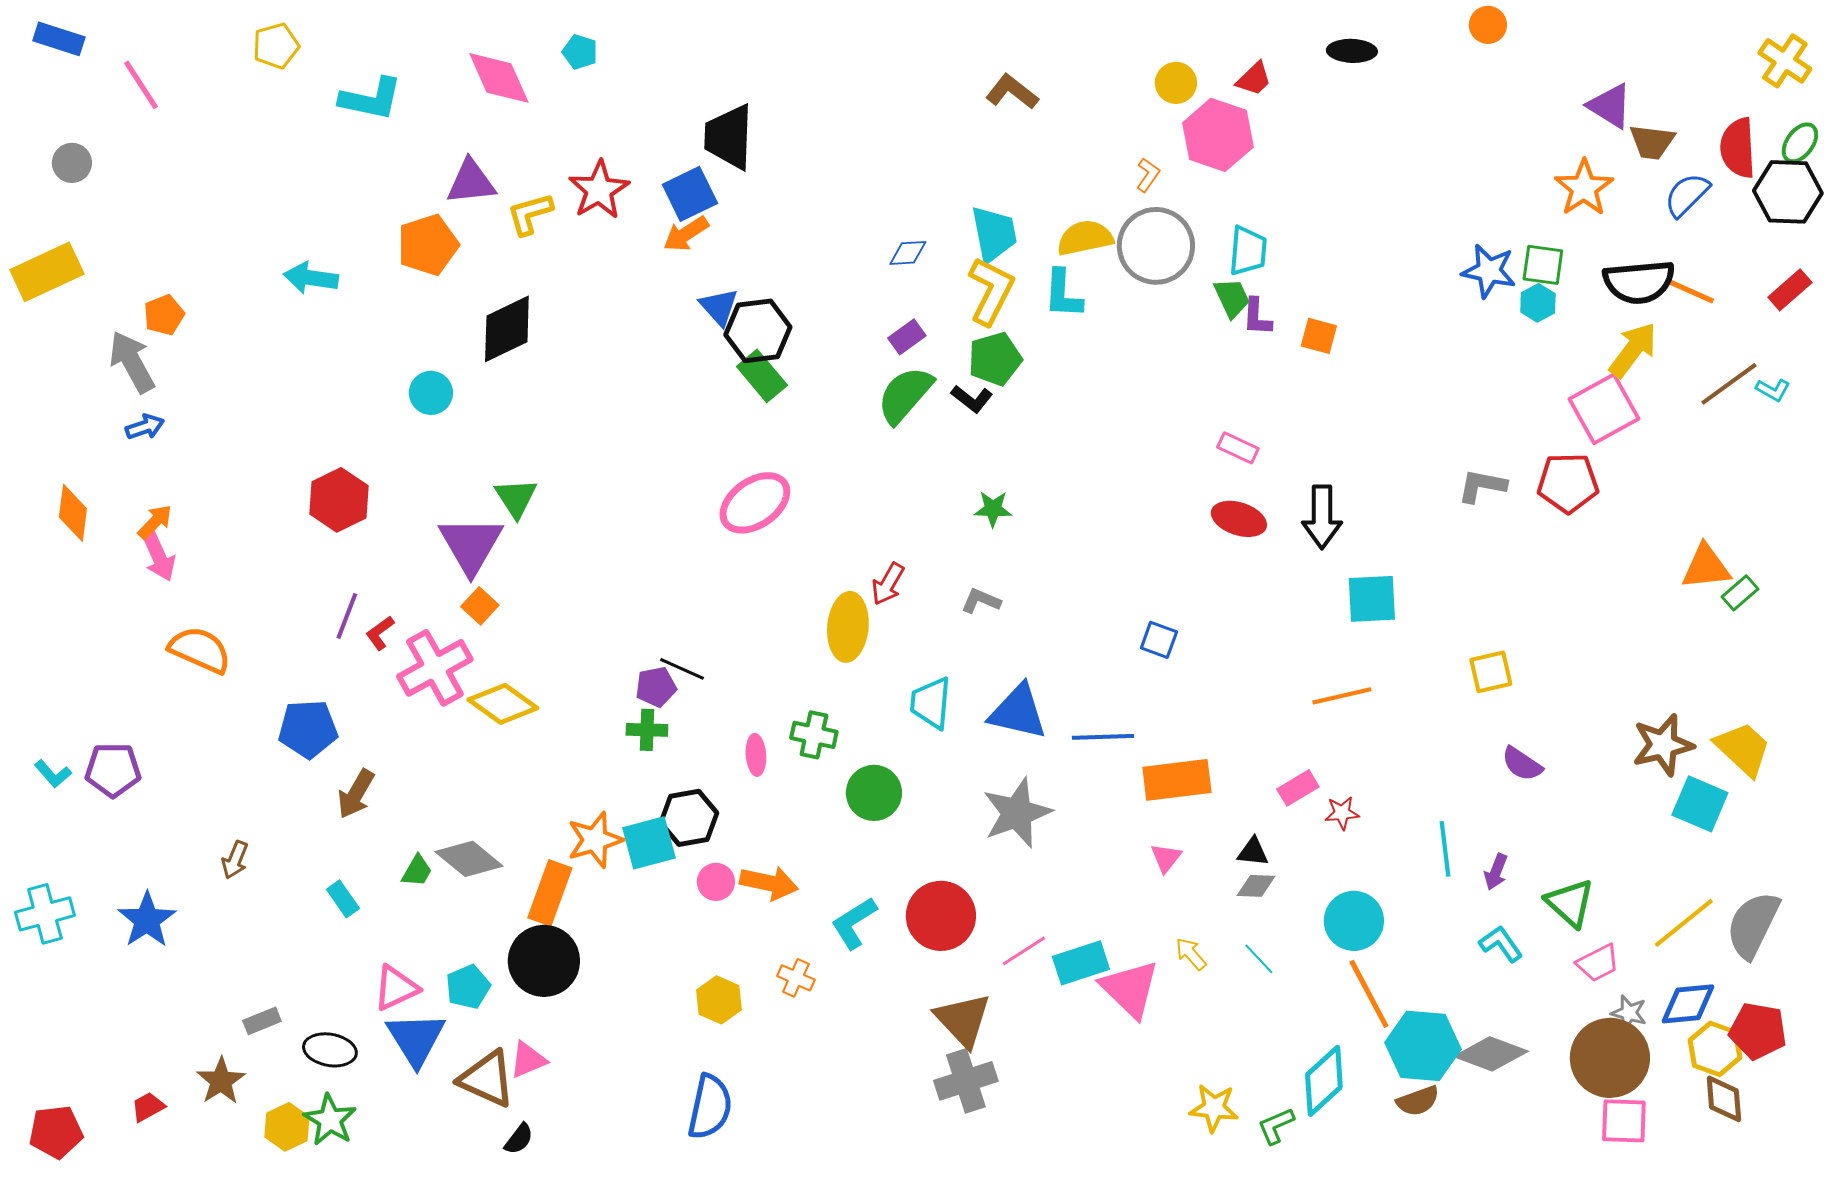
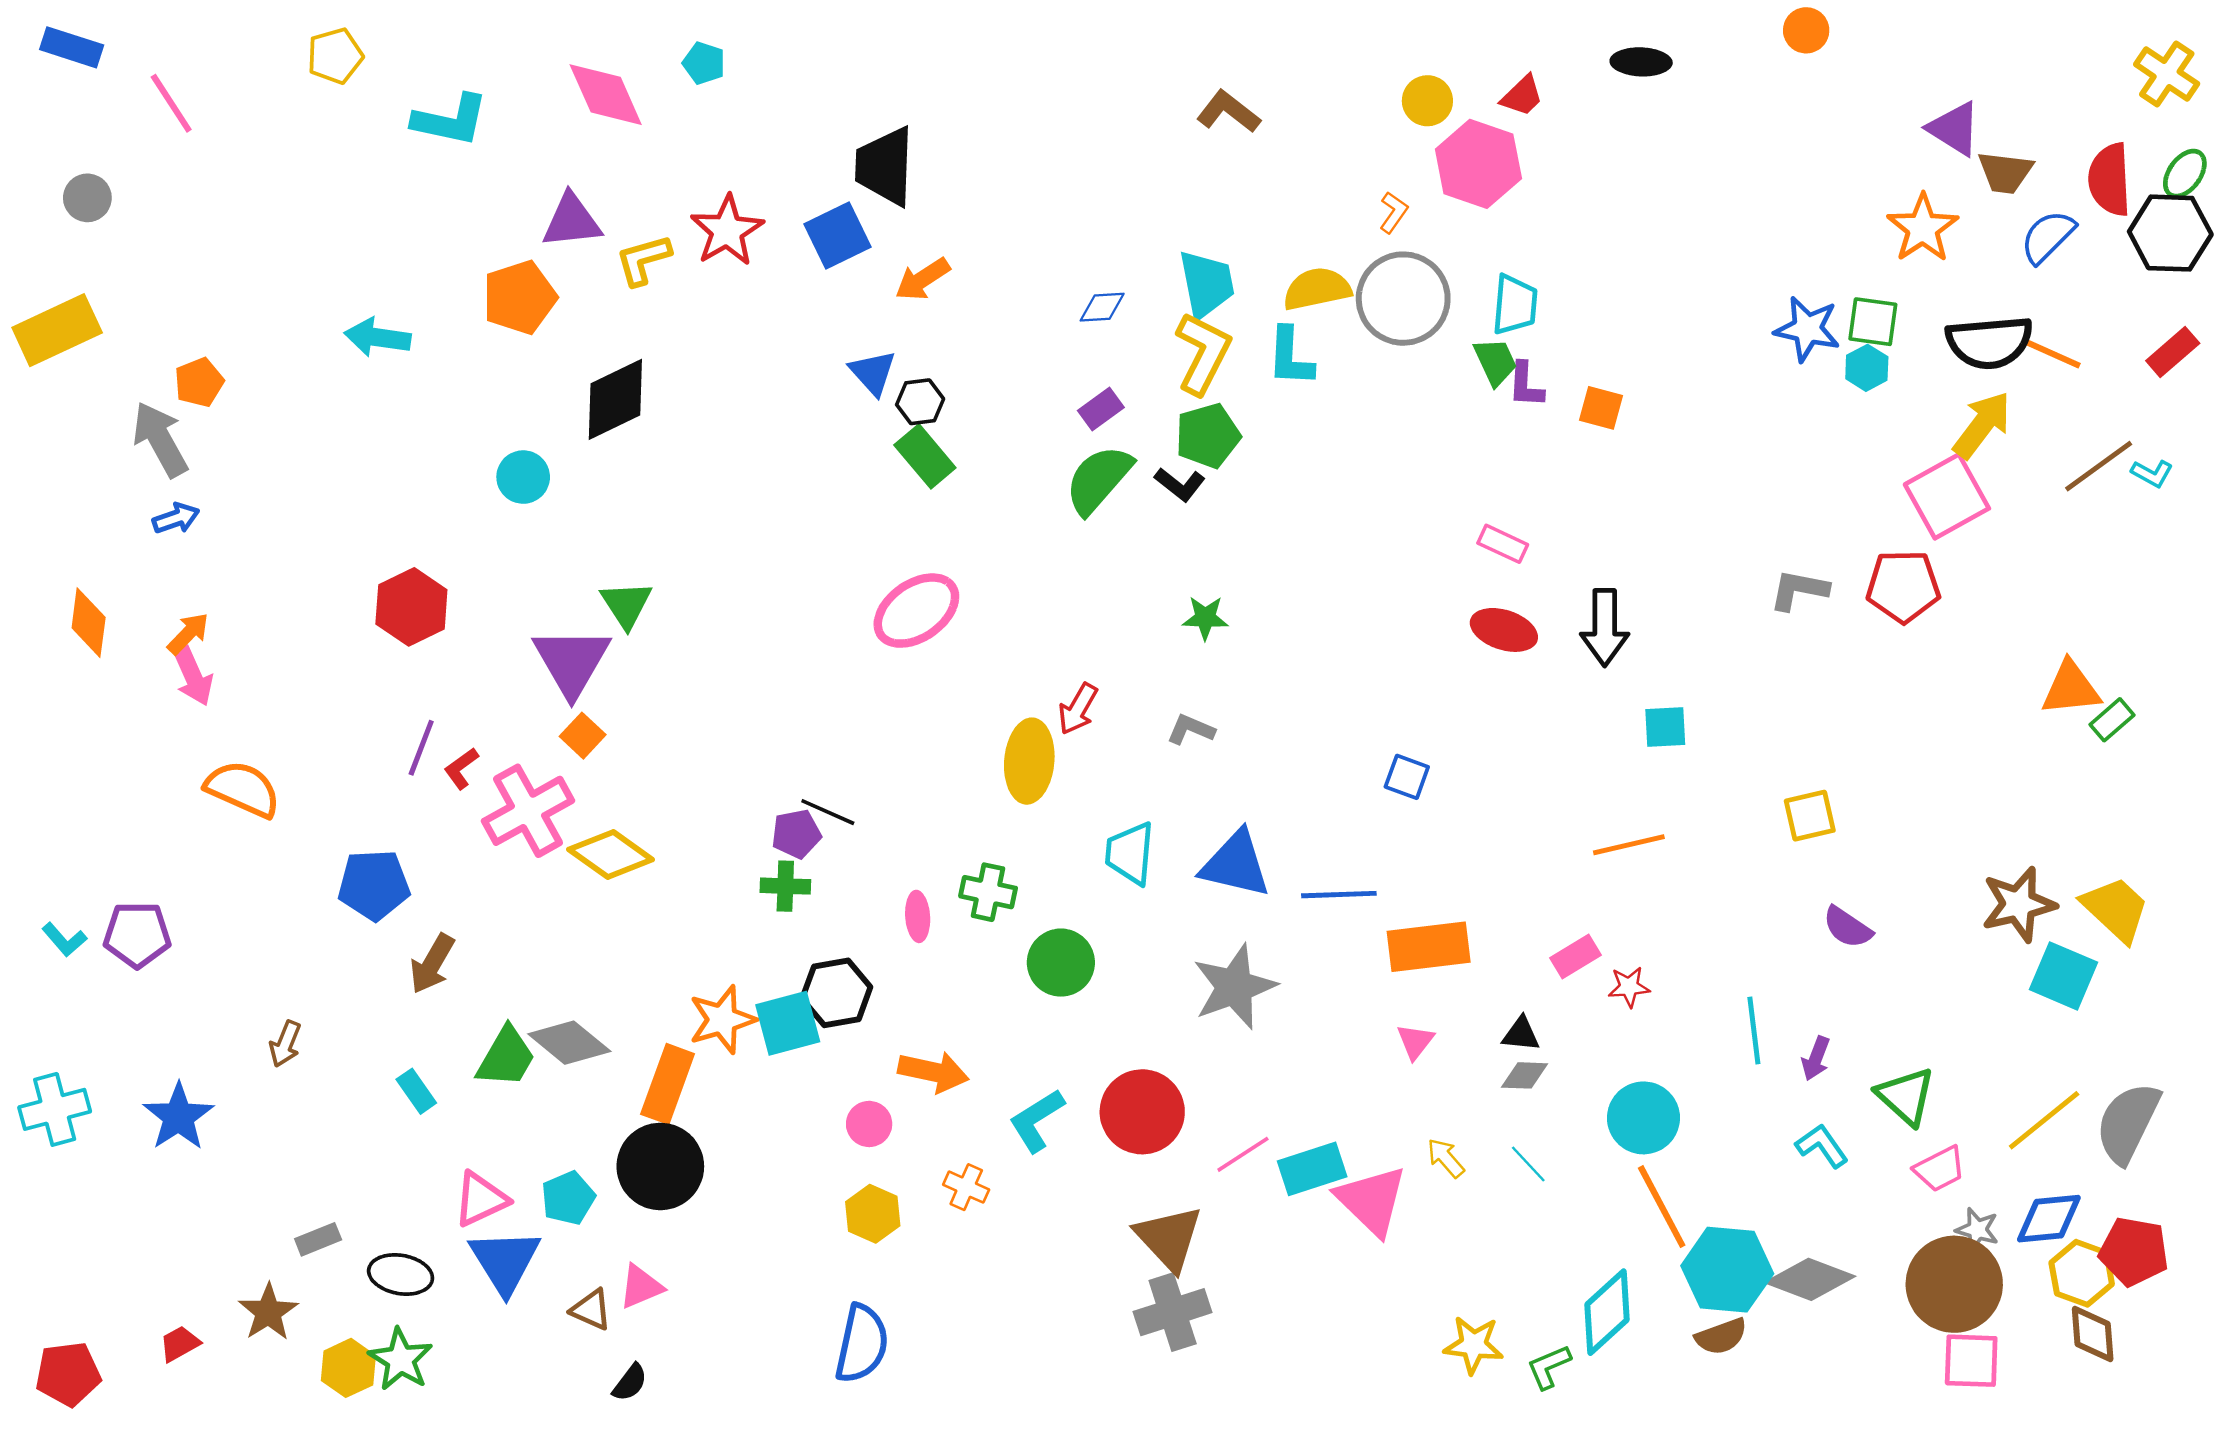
orange arrow: (686, 234) -> (922, 279), moved
black hexagon: (758, 331) -> (920, 402), size x0.6
cyan square: (1372, 599) -> (1665, 727), size x0.7
green trapezoid: (417, 871) -> (506, 1057), size x1.6
pink circle: (716, 882) -> (869, 1124), moved
brown triangle: (487, 1079) -> (591, 1310), size x0.6

